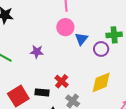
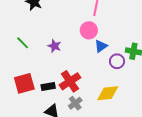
red cross: (62, 81) -> (70, 81), size x1.5
black rectangle: (42, 92) -> (48, 86), turned -32

